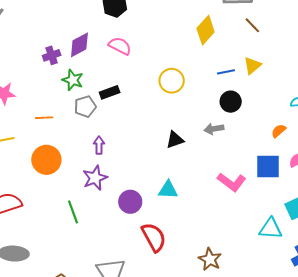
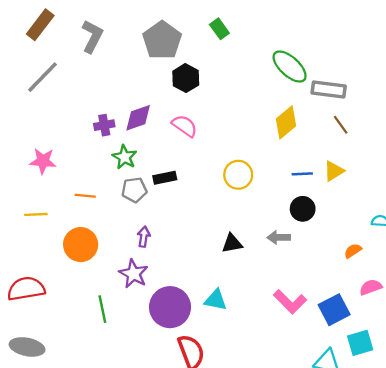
blue square: (268, 166) -> (334, 310), moved, turned -36
purple star: (95, 178) -> (134, 274), turned -30
purple circle: (130, 202) -> (170, 307), size x1.5

